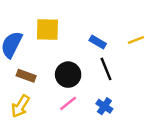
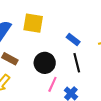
pink line: (68, 103) -> (52, 84), moved, turned -35

